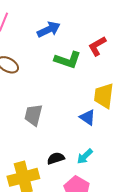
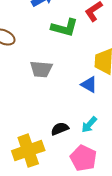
gray trapezoid: (33, 115) -> (41, 69), moved, turned -95

